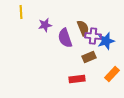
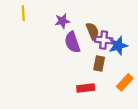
purple star: (45, 25) -> (62, 21), moved
brown rectangle: (89, 57) -> (99, 63), turned -56

